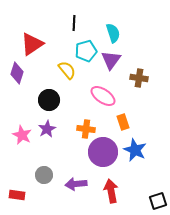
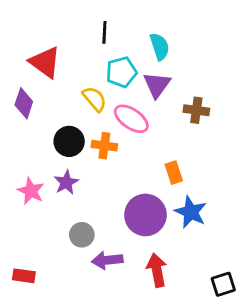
red triangle: (32, 44) -> (45, 62), turned -50
pink ellipse: (103, 96) -> (131, 119), moved
orange cross: (86, 129) -> (104, 146), moved
gray circle: (44, 175) -> (82, 235), moved

